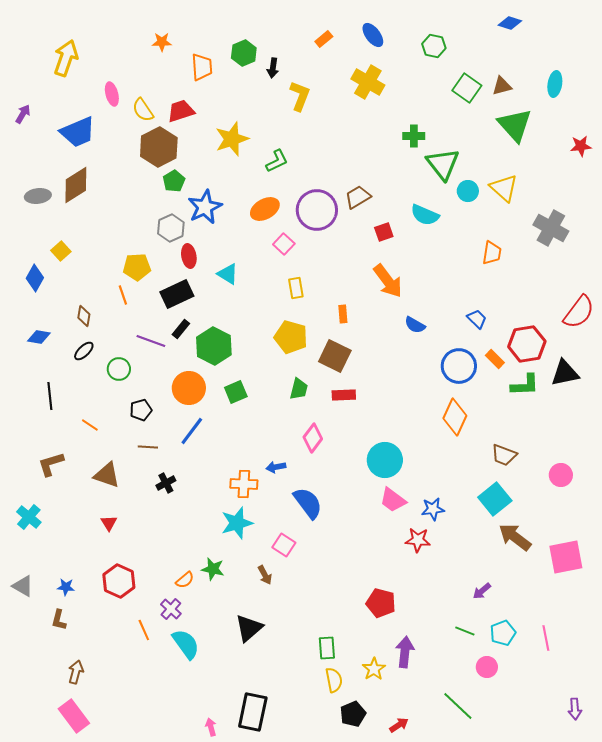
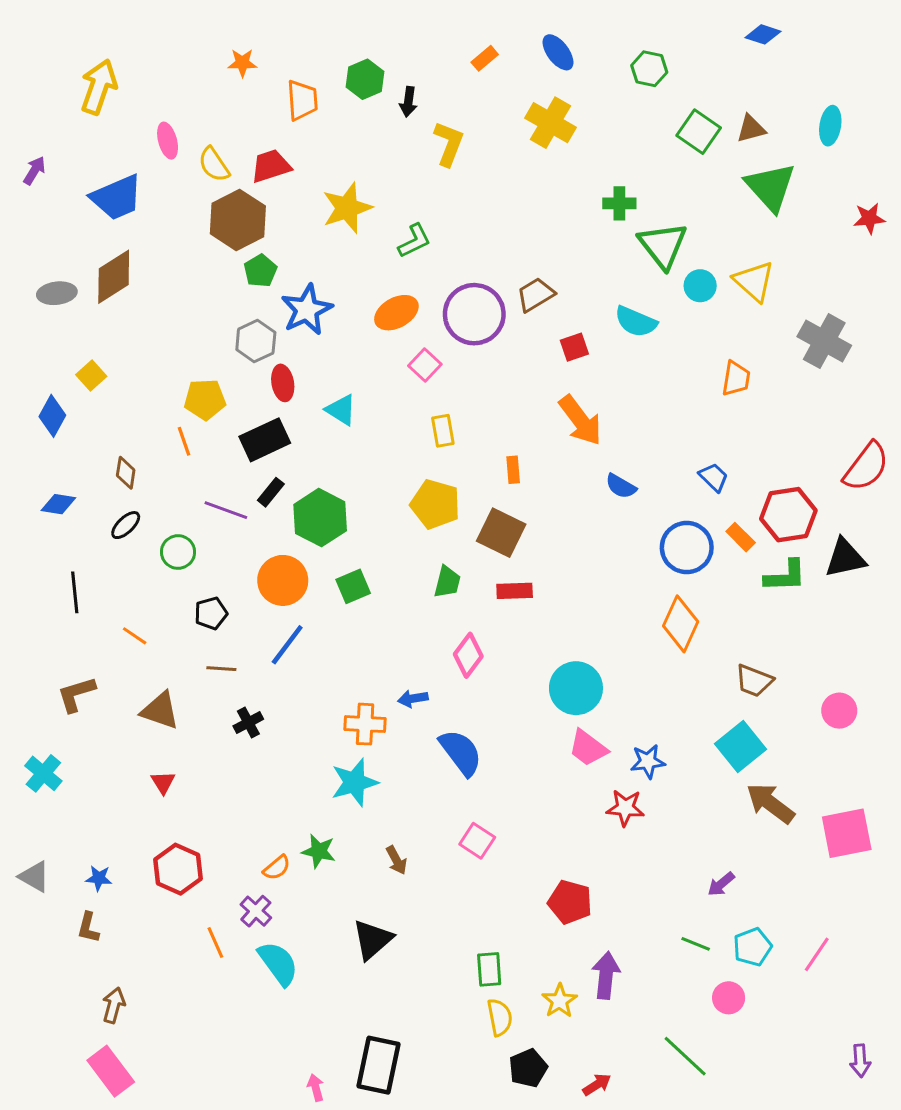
pink square: (284, 545) -> (477, 841), moved
pink line: (546, 638) -> (817, 954), turned 45

